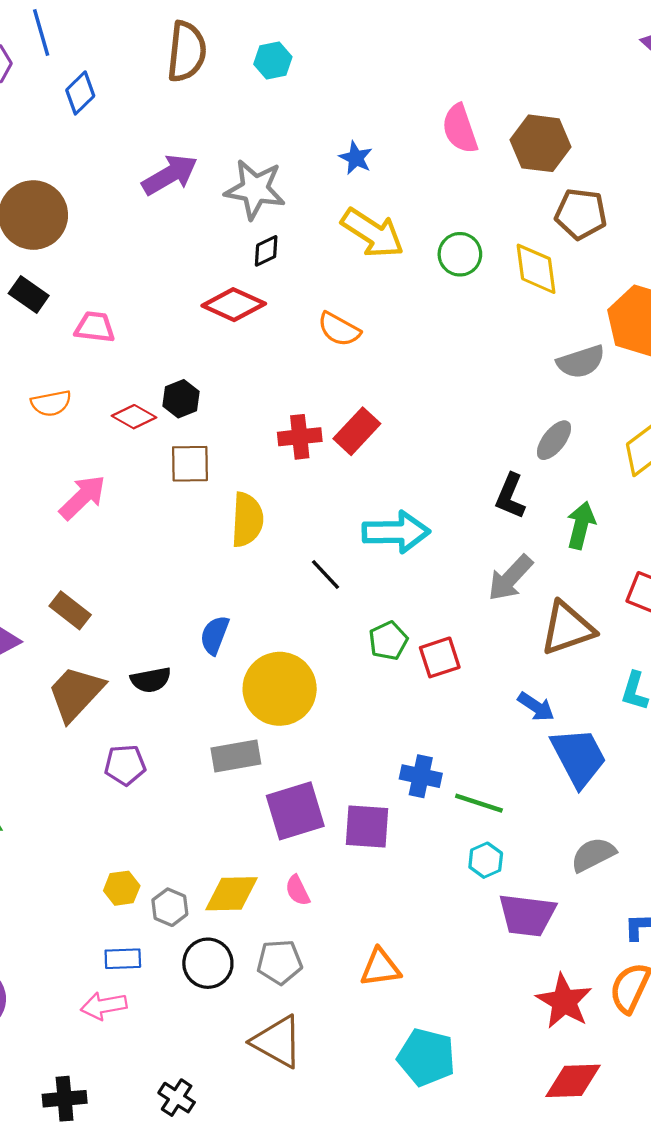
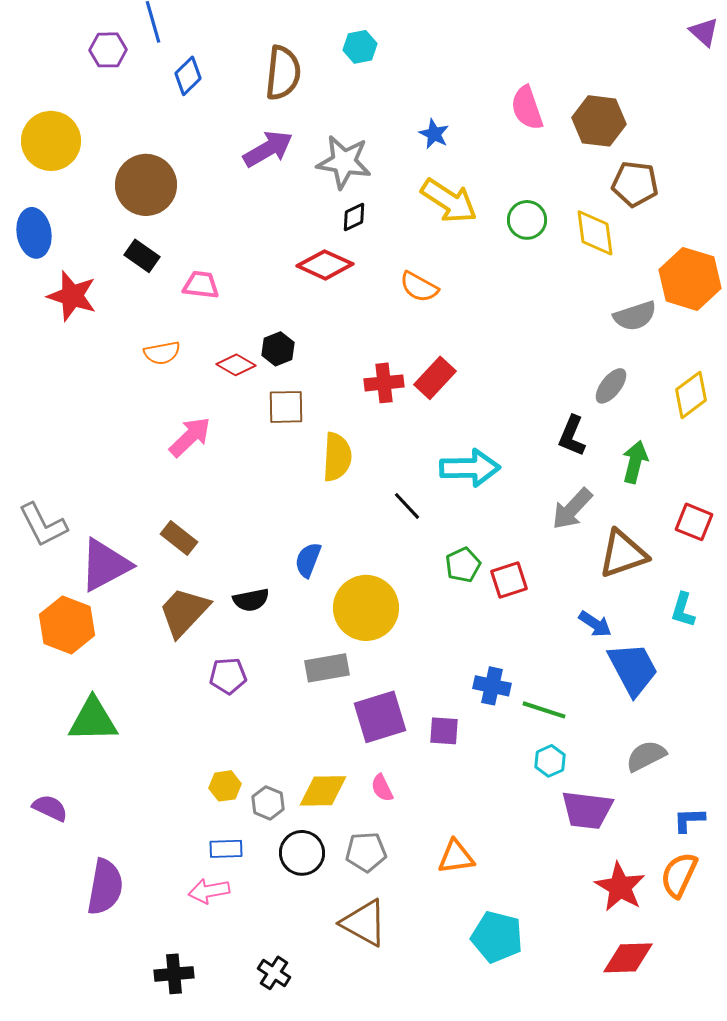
brown semicircle: (187, 52) -> (283, 73), moved
purple square: (367, 827) -> (444, 731), size x0.7

